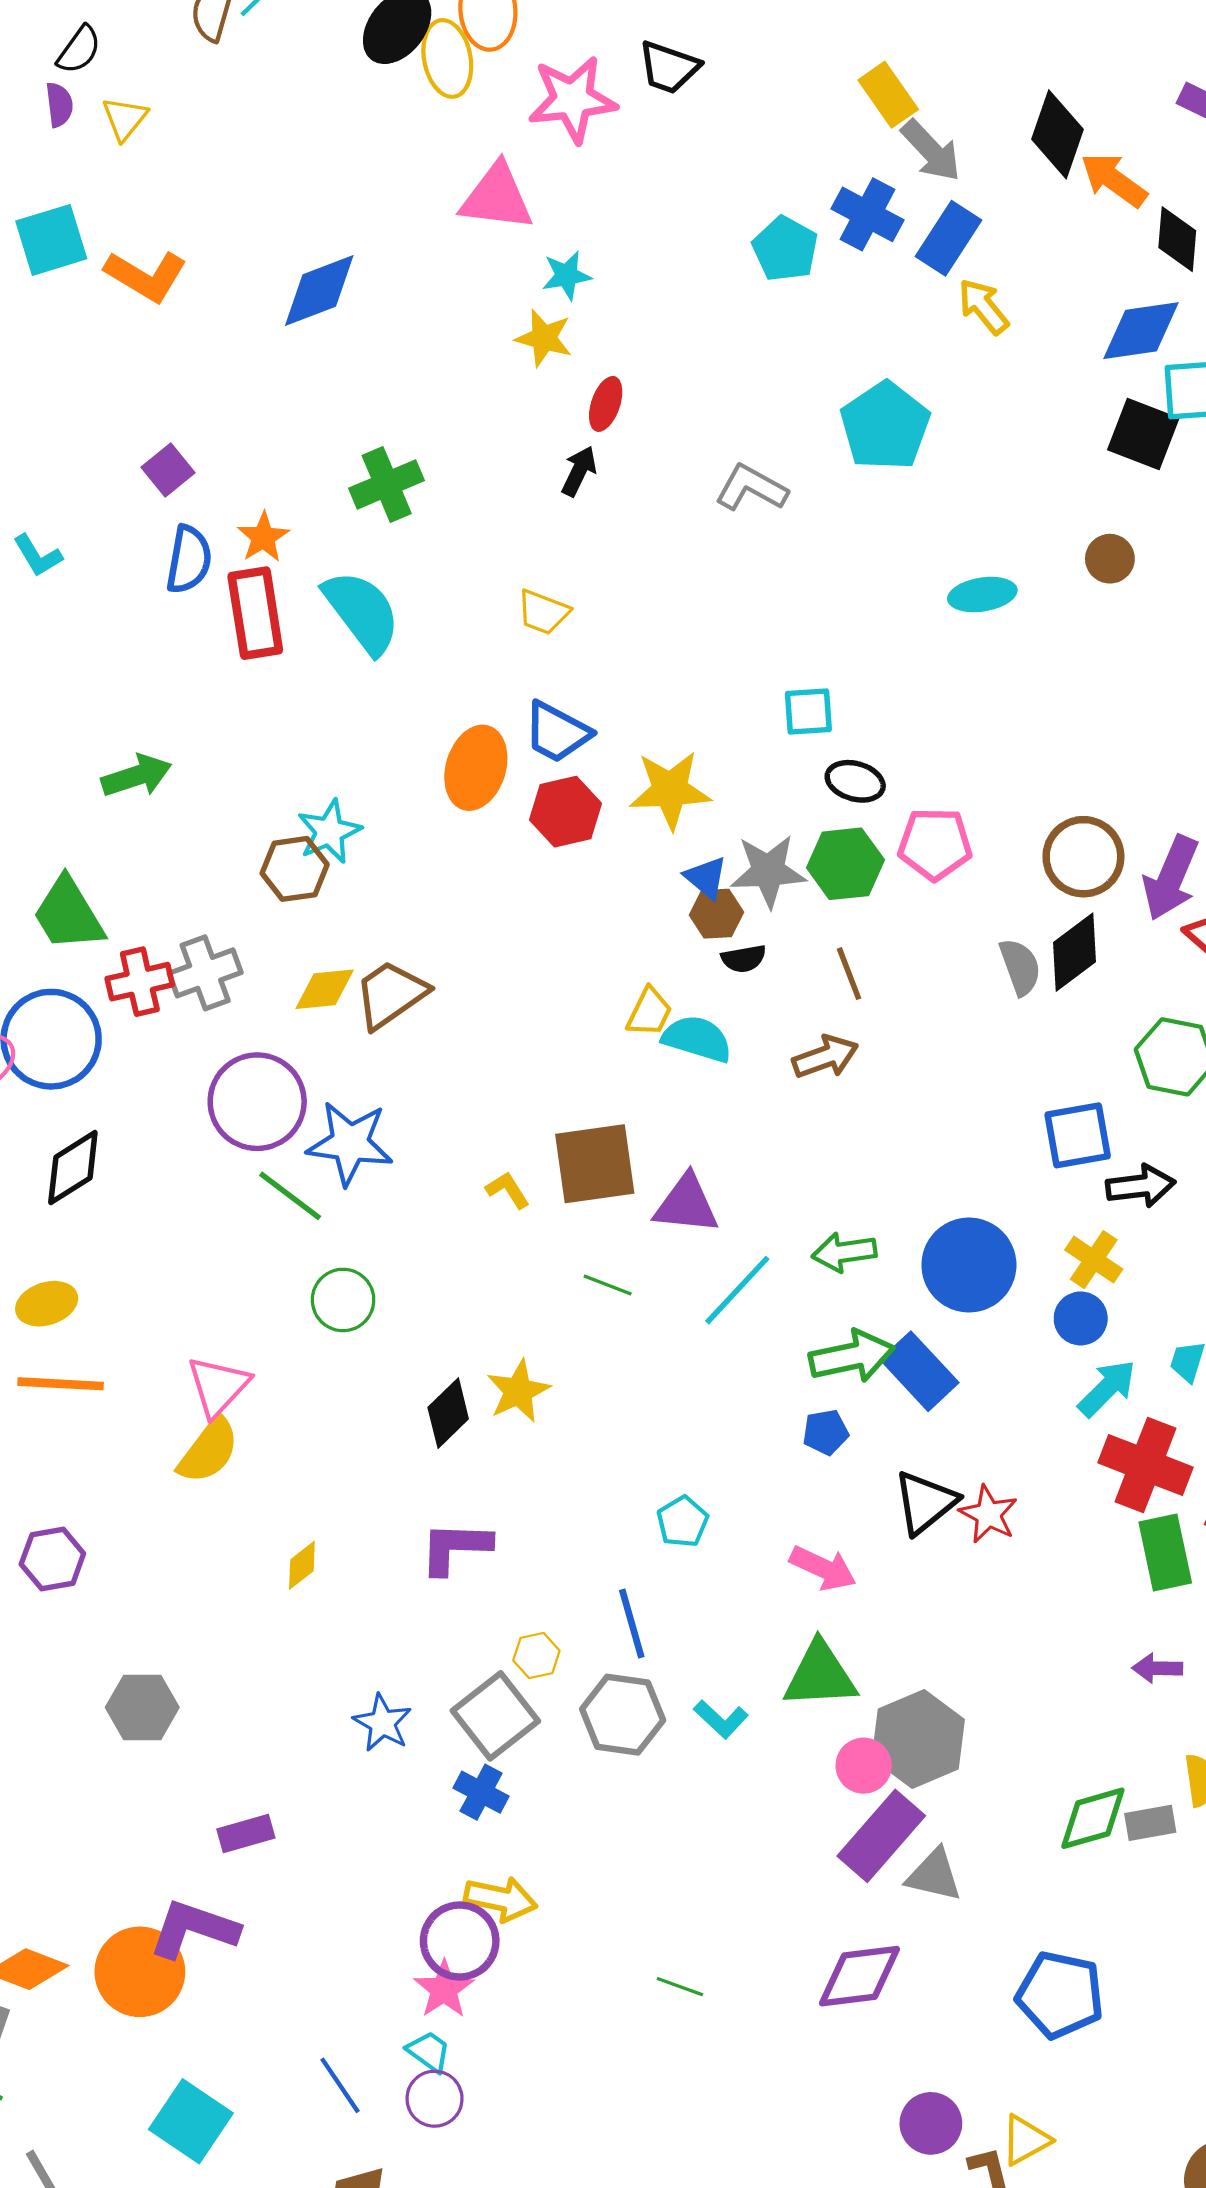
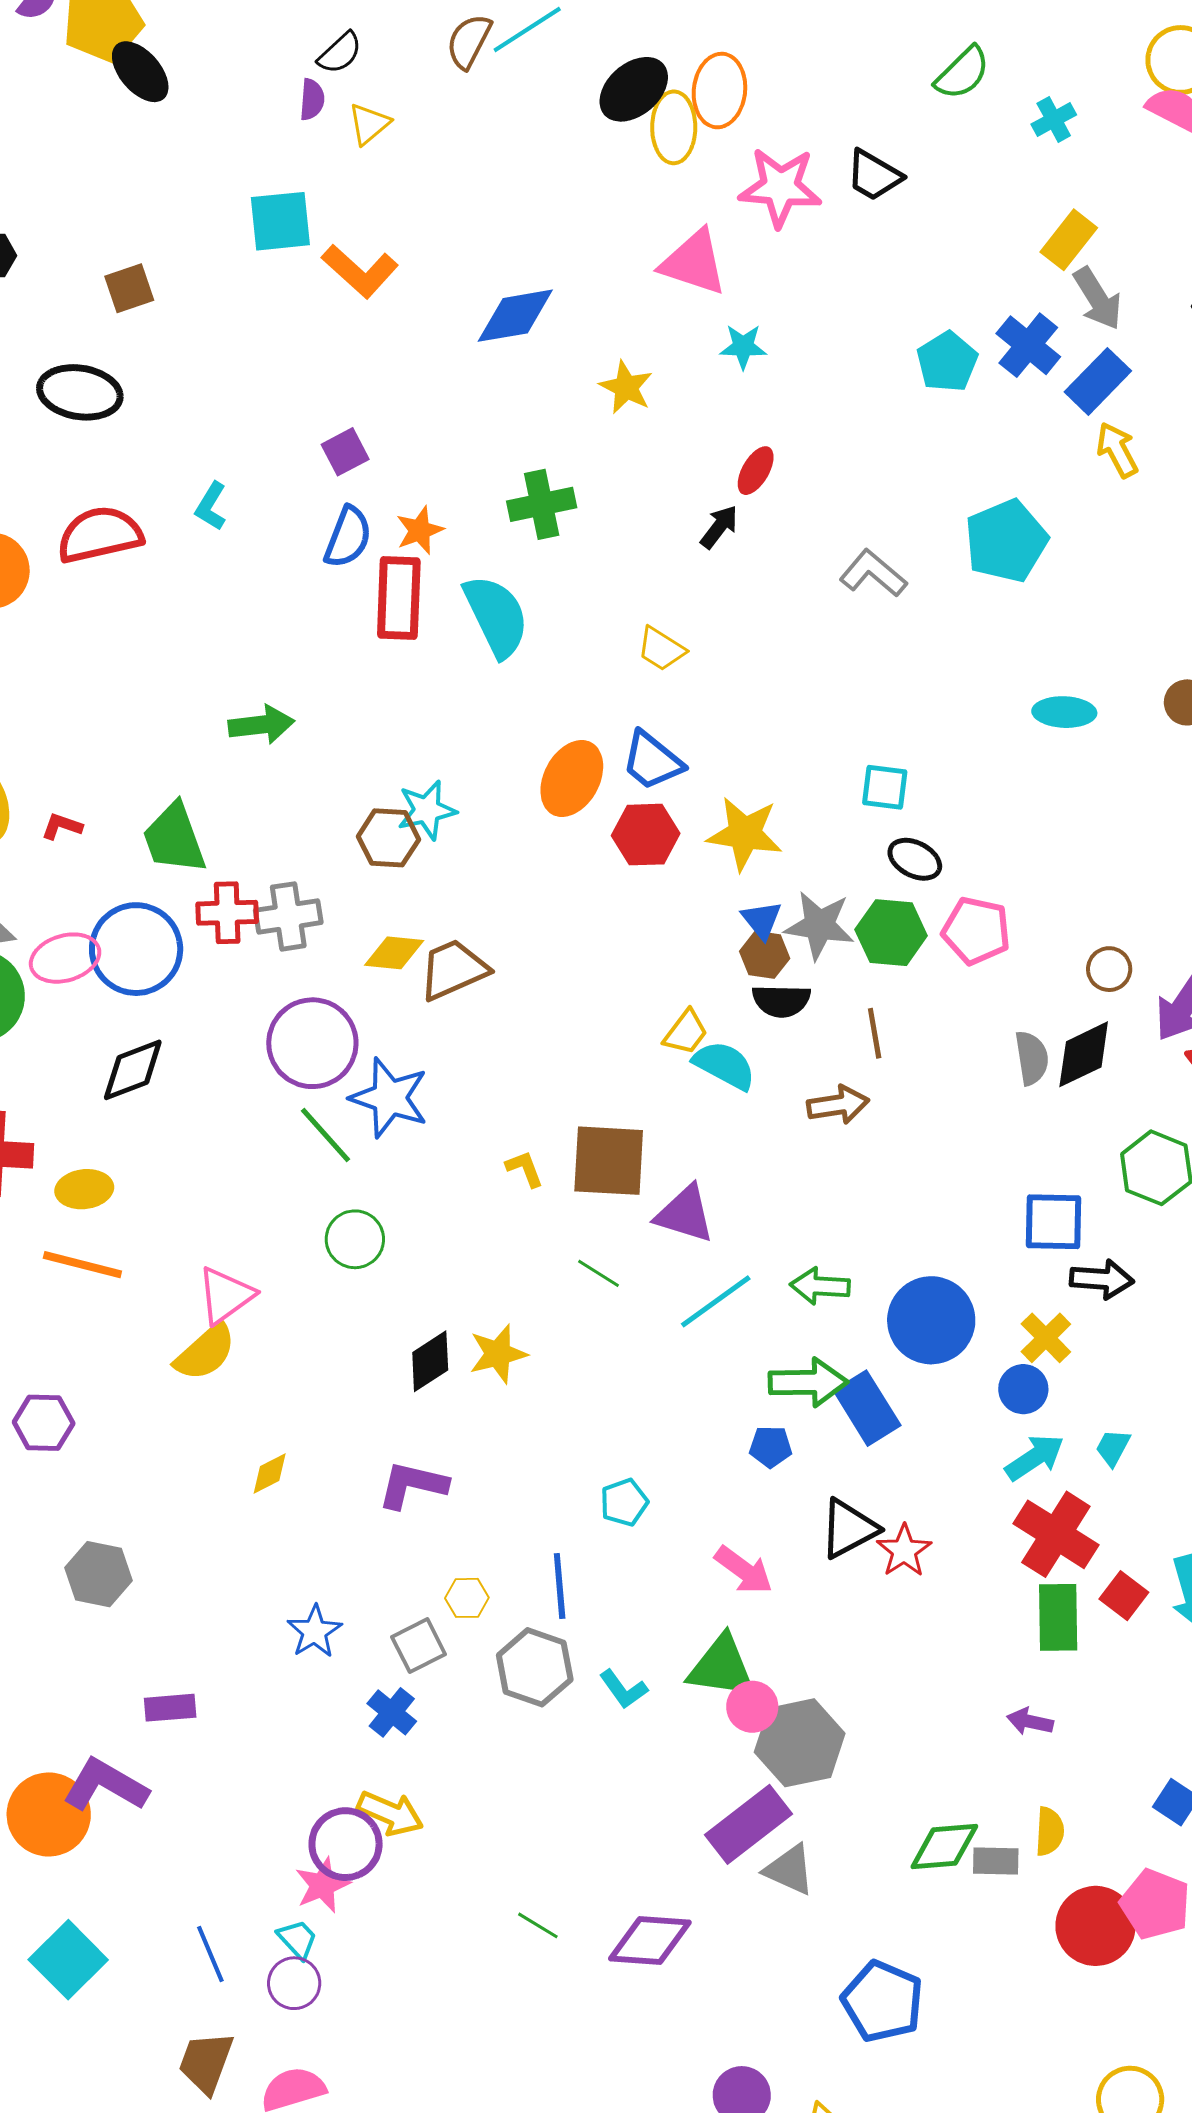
yellow rectangle: (888, 95) -> (1069, 240), turned 62
yellow star: (544, 338) -> (626, 387), moved
cyan L-shape: (38, 556) -> (211, 506), turned 51
brown circle: (1083, 857) -> (1109, 969), size x0.6
black semicircle: (744, 959) -> (781, 1001), size x1.4
gray square: (495, 1716) -> (419, 1646), size x0.7
pink circle: (864, 1766) -> (752, 1707), moved
purple diamond: (860, 1976) -> (650, 1941), moved

